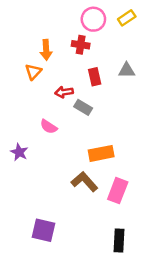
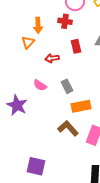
gray rectangle: (83, 107) -> (67, 86), moved, turned 32
purple star: (19, 152) -> (17, 105), size x1.5

